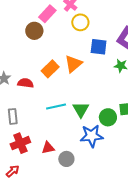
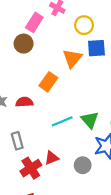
yellow circle: (80, 22) -> (84, 25), moved
orange triangle: (73, 64) -> (72, 58), moved
red triangle: (48, 148) -> (52, 158), moved
gray circle: (66, 159) -> (83, 165), moved

